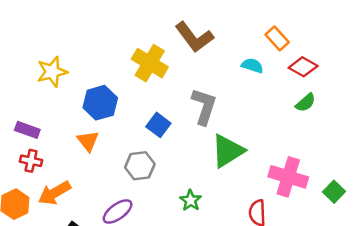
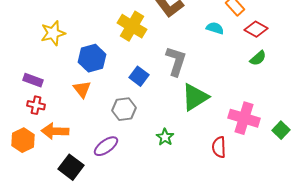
orange arrow: (54, 193) -> (55, 131), turned 32

